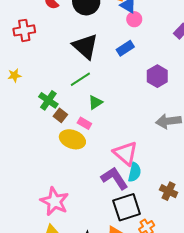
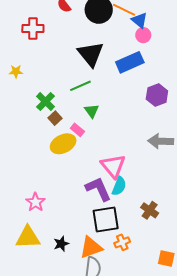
blue rectangle: (125, 48) -> (130, 62), size x1.5
green triangle: (95, 102) -> (92, 111), turned -42
yellow ellipse: (72, 139) -> (63, 144), turned -55
pink star: (55, 201) -> (35, 202), size x0.7

